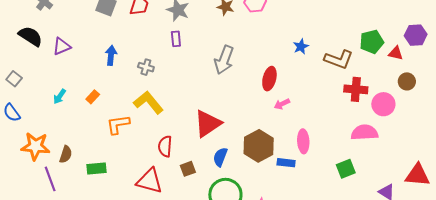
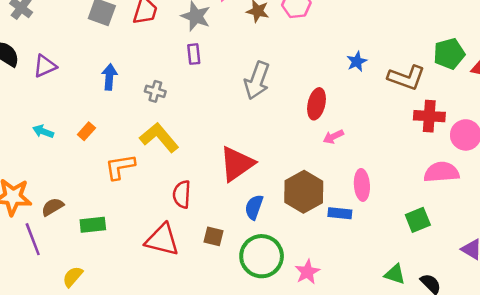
cyan arrow: (60, 96) -> (43, 131), turned 77
brown semicircle: (66, 154) -> (52, 207), turned -138
brown square: (188, 169) -> (214, 236), moved, turned 35

